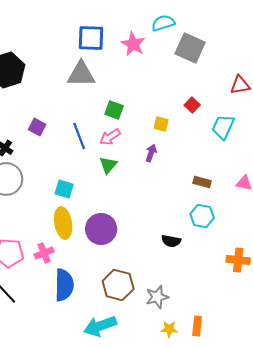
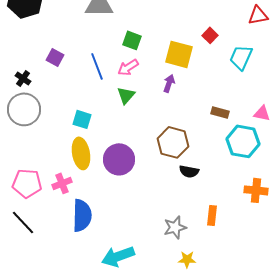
yellow square: (161, 124) -> (179, 54), size x1.8
cyan hexagon: (202, 216) -> (243, 141), moved, size x1.4
brown hexagon: (118, 285) -> (173, 142), moved
orange rectangle: (197, 326) -> (212, 215), moved

